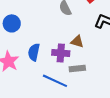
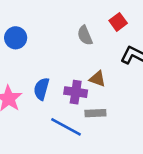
blue circle: (12, 23) -> (16, 38), moved

